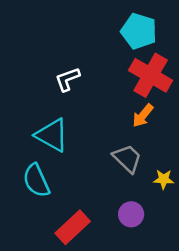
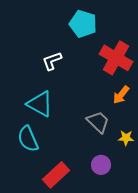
cyan pentagon: (139, 31) -> (83, 24), moved
orange arrow: (143, 116) -> (121, 95), moved

